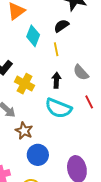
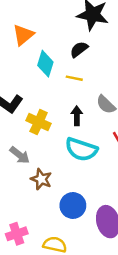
yellow line: (56, 49) -> (74, 78), turned -64
blue circle: (38, 155) -> (73, 205), moved

